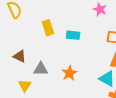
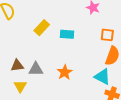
yellow rectangle: (48, 28) -> (42, 28), turned 63
brown triangle: (20, 56) -> (17, 66), moved, turned -32

